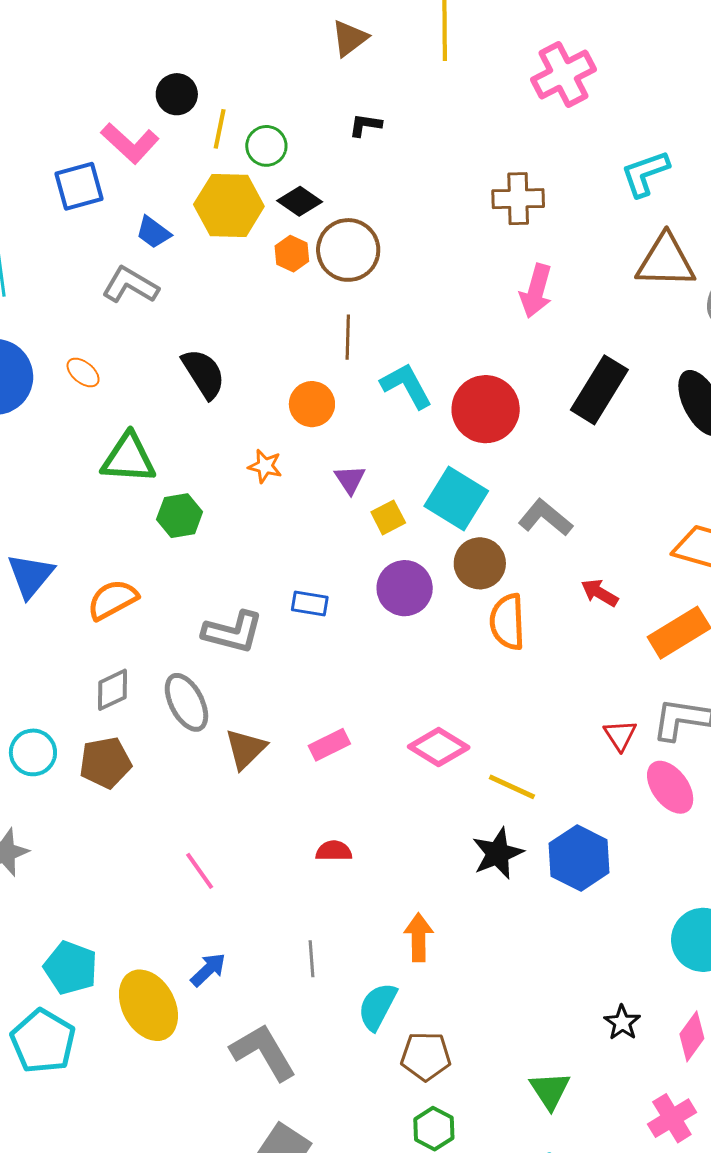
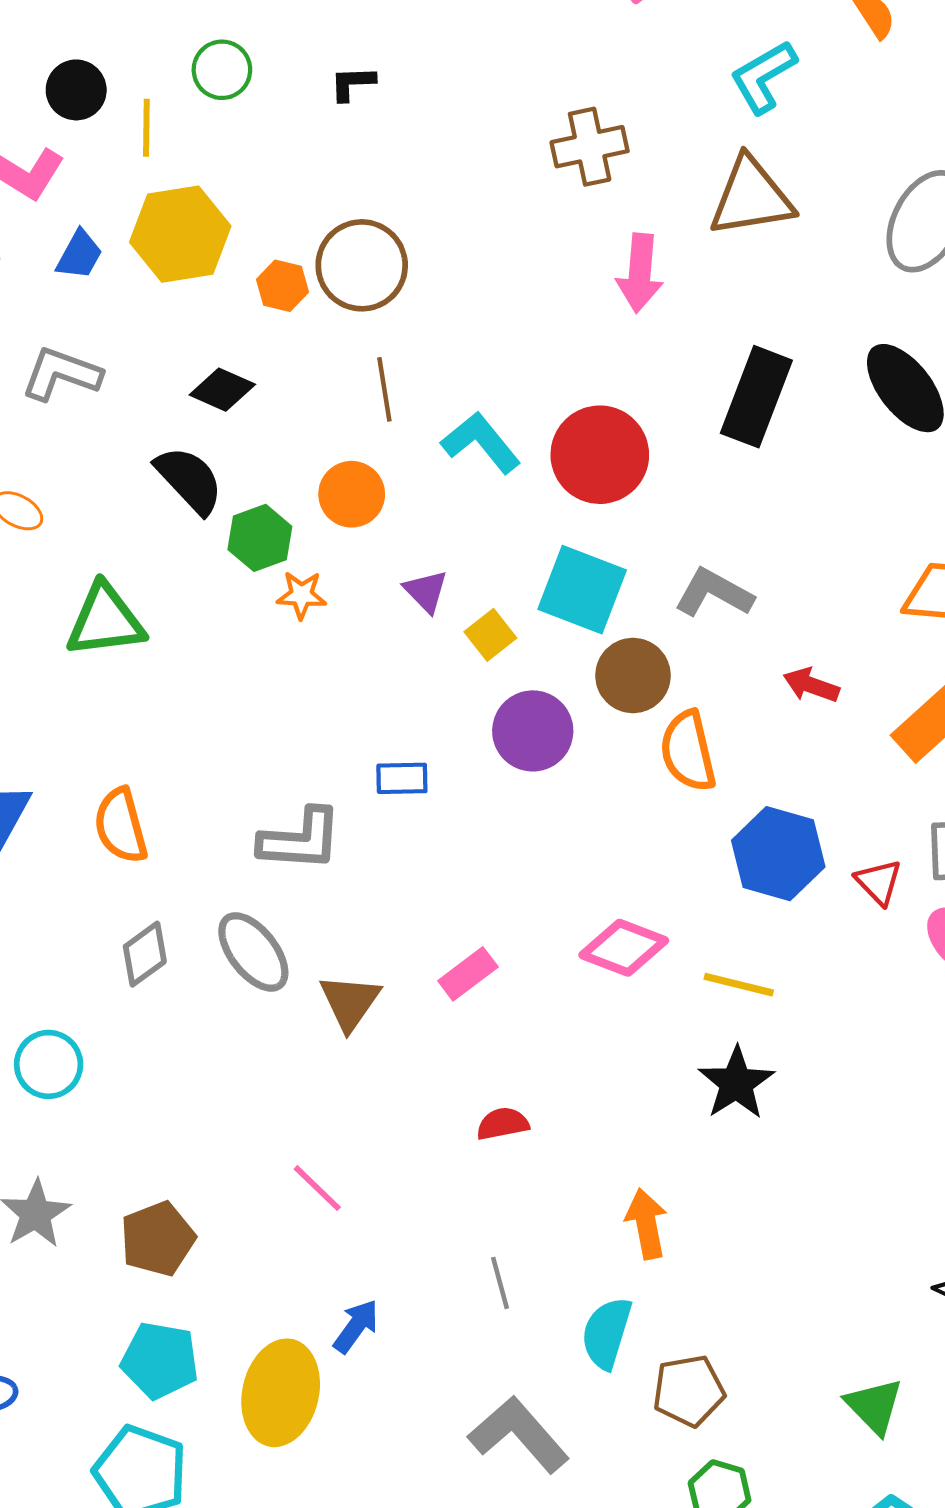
green circle: (266, 146) -> (222, 70), moved
black diamond: (300, 201) -> (222, 390), moved
blue trapezoid: (153, 232) -> (79, 255), moved, turned -87
brown triangle: (666, 261) -> (751, 197), moved
green hexagon: (180, 516) -> (260, 538), moved
orange semicircle: (113, 600) -> (121, 826), turned -66
brown pentagon: (105, 763) -> (158, 1239), moved
blue hexagon: (579, 858) -> (778, 854), moved
yellow ellipse: (148, 1005) -> (281, 1393), turned 52
gray L-shape: (263, 1052) -> (519, 1435), moved

